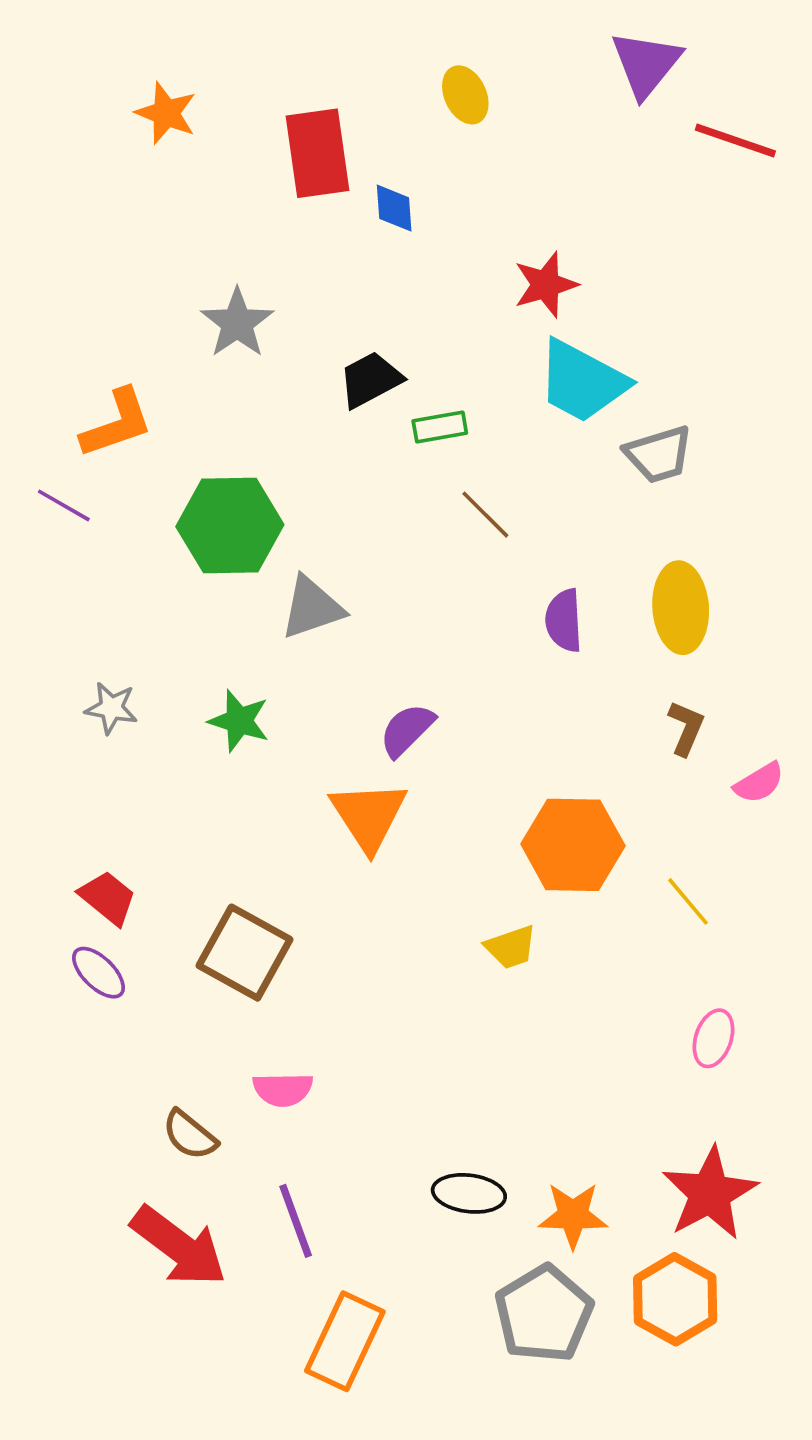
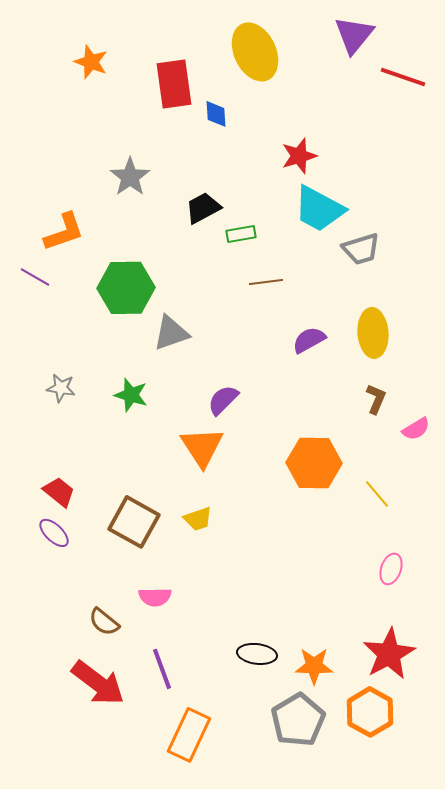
yellow ellipse: (465, 95) -> (255, 52), size x1.8
brown line: (485, 515) -> (266, 282), turned -52
purple semicircle: (564, 620) -> (309, 340), turned 64
yellow trapezoid: (511, 947) -> (198, 519), moved

